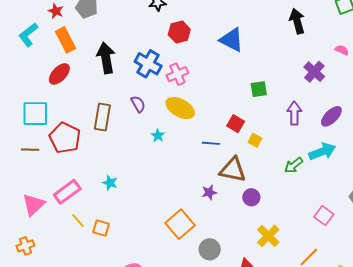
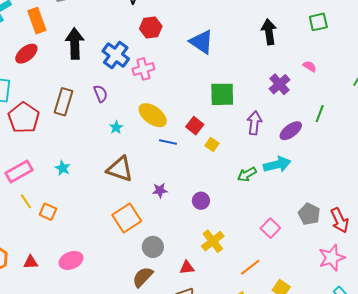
green square: (259, 89) -> (222, 94), size x1.5
yellow ellipse: (180, 108) -> (153, 115), moved
brown triangle: (233, 170) -> (120, 169), moved

